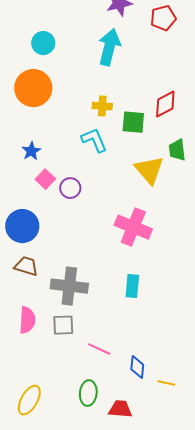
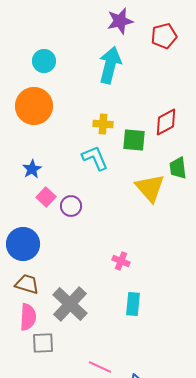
pink cross: (133, 227) -> (121, 261), moved, size x0.5
gray cross: (69, 286) -> (70, 304), turned 36
pink semicircle: (27, 320) -> (28, 317), moved
gray square: (63, 325) -> (43, 343), moved

